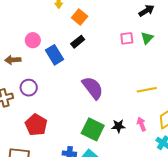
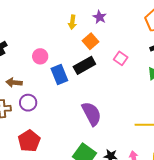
pink square: (127, 38) -> (121, 58), moved, turned 32
black rectangle: (78, 42) -> (84, 65), size x1.5
brown arrow: (13, 60) -> (14, 83), moved

